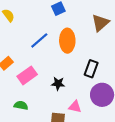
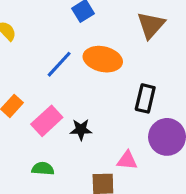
orange ellipse: (67, 41) -> (103, 59), turned -70
black star: (58, 84) -> (81, 130), moved

